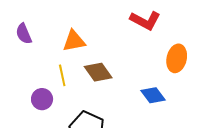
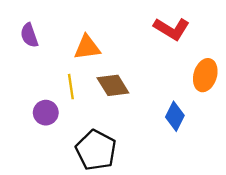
blue diamond: (153, 95) -> (175, 116), turned 60

